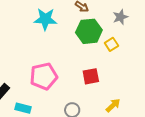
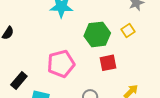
green hexagon: (89, 31) -> (97, 34), moved

